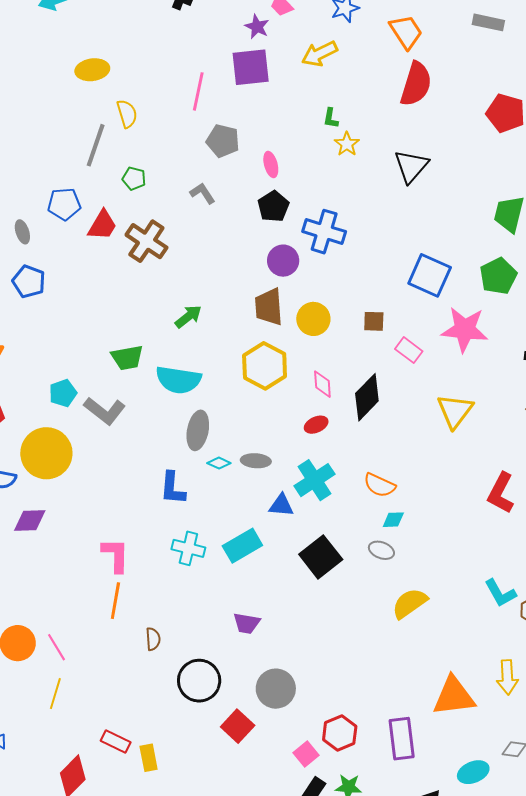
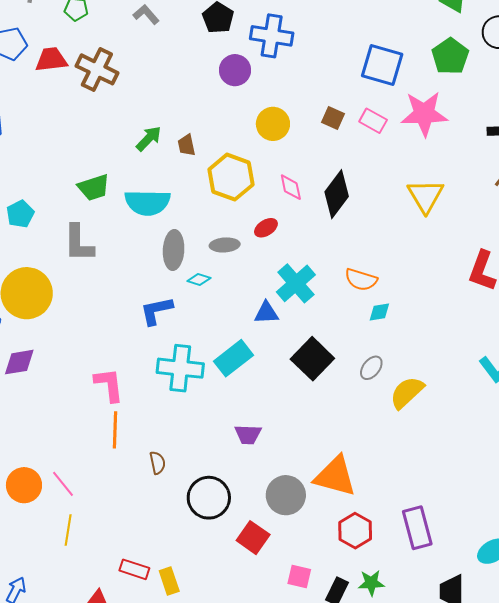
red trapezoid: (102, 225) -> (51, 60), turned -120
brown trapezoid: (269, 307) -> (187, 145), moved, size x0.6
brown square: (374, 321) -> (333, 118), turned 30
pink rectangle: (409, 350) -> (373, 121), moved
cyan pentagon: (63, 393) -> (20, 214), moved
gray L-shape: (105, 411) -> (79, 243), turned 60
red ellipse: (316, 425) -> (266, 228), moved
gray ellipse: (256, 461) -> (225, 245), moved
blue L-shape: (173, 488) -> (156, 311), turned 81
cyan cross: (188, 548) -> (180, 368), size x1.4
gray ellipse: (381, 550) -> (371, 368), moved, turned -65
orange triangle: (454, 696) -> (335, 476), moved, turned 30
pink square: (306, 754) -> (299, 576), moved, turned -30

